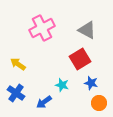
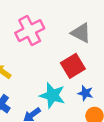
cyan star: (62, 85) -> (52, 95), size x1.6

